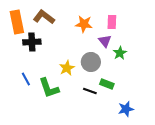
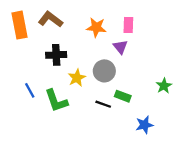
black cross: (32, 42) -> (56, 55), moved
green star: (120, 53) -> (164, 86), moved

